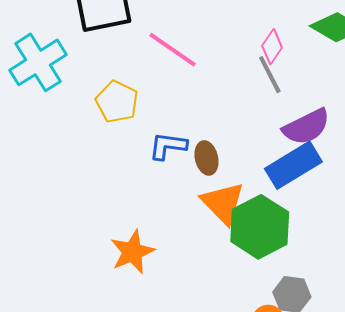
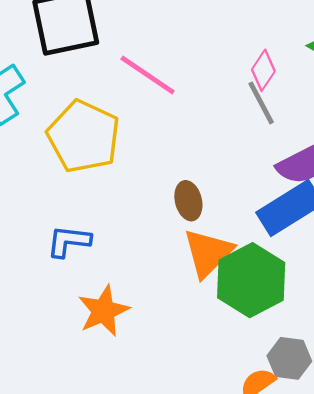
yellow pentagon: (117, 102) -> (84, 136), size x1.5
blue L-shape: (168, 146) -> (69, 241), moved
orange triangle: (223, 203) -> (208, 253), turned 30

